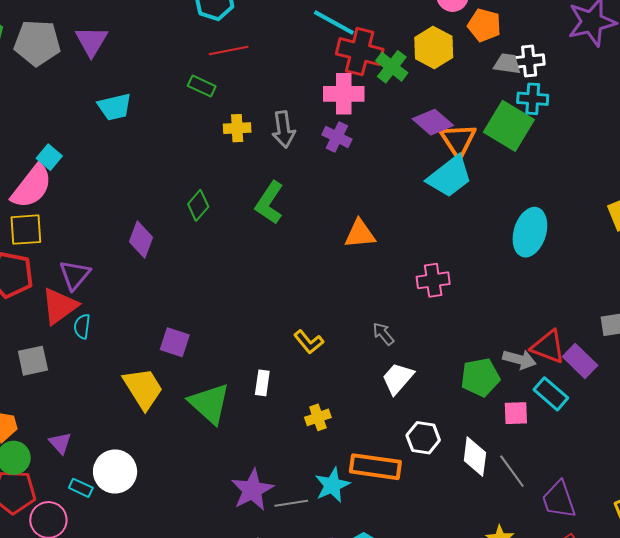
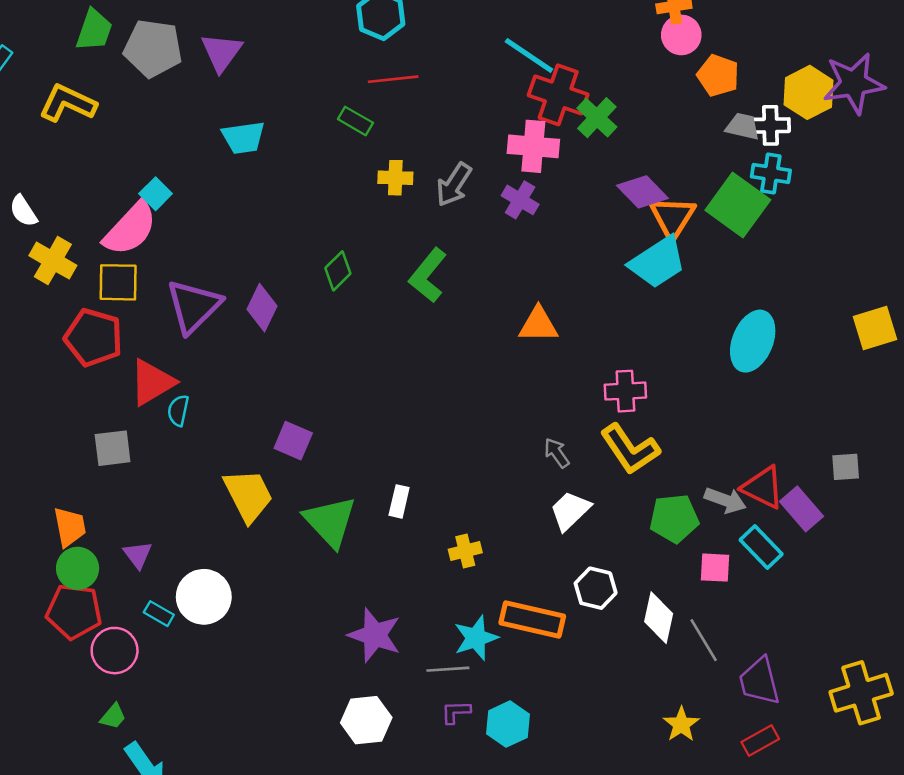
yellow hexagon: (434, 48) -> (809, 92), moved
gray arrow: (284, 129) -> (454, 185), turned 36
purple triangle: (75, 275) -> (194, 306), moved, size x1.4
yellow L-shape: (309, 342) -> (630, 449), moved, size x1.6
purple star: (252, 490) -> (375, 635), turned -30
gray line: (291, 503) -> (448, 669), moved

